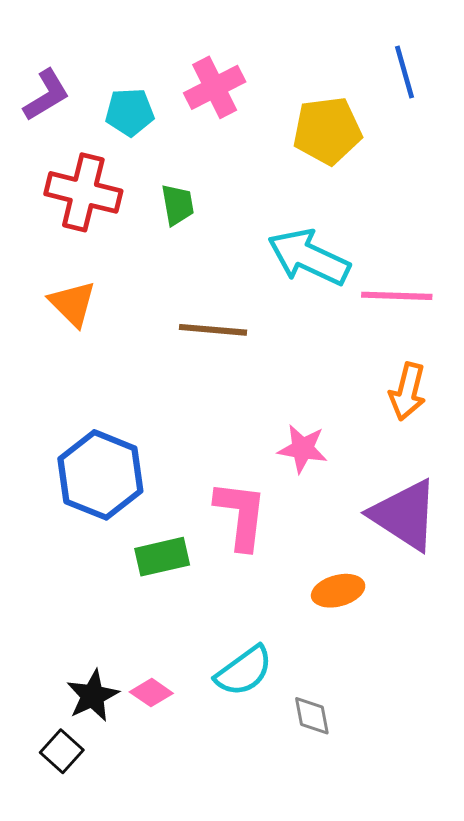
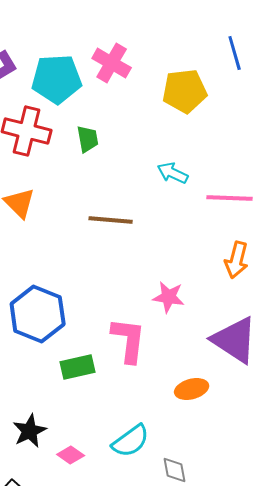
pink cross: (215, 87) -> (112, 63), turned -33
cyan pentagon: (130, 112) -> (57, 79), size x1.6
cyan arrow: (309, 257) -> (173, 173), size x0.6
black star: (93, 696) -> (30, 431), moved

